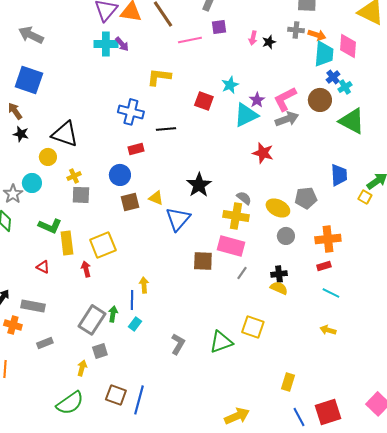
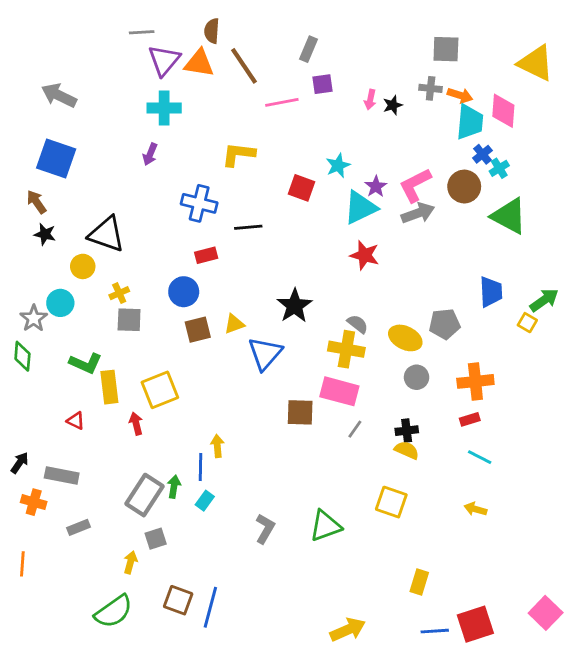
purple arrow: (122, 44) -> (150, 154), moved, turned 63
red star: (263, 153) -> (365, 255), moved
yellow triangle: (156, 198) -> (234, 324), turned -42
yellow square: (253, 327) -> (391, 502), moved
blue line: (299, 417) -> (435, 631), turned -66

